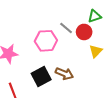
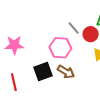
pink hexagon: (46, 41) -> (60, 48), moved

